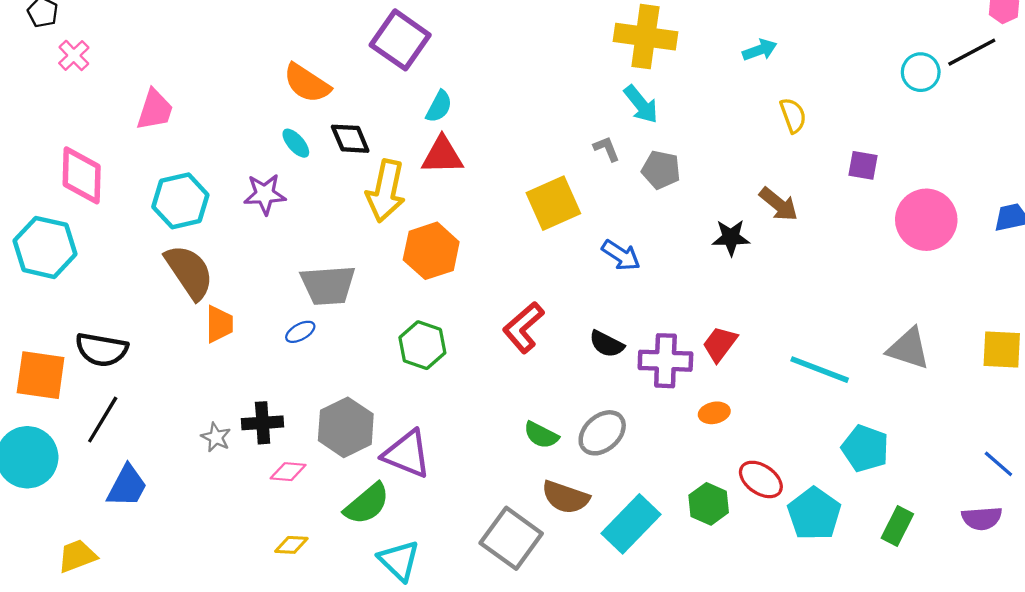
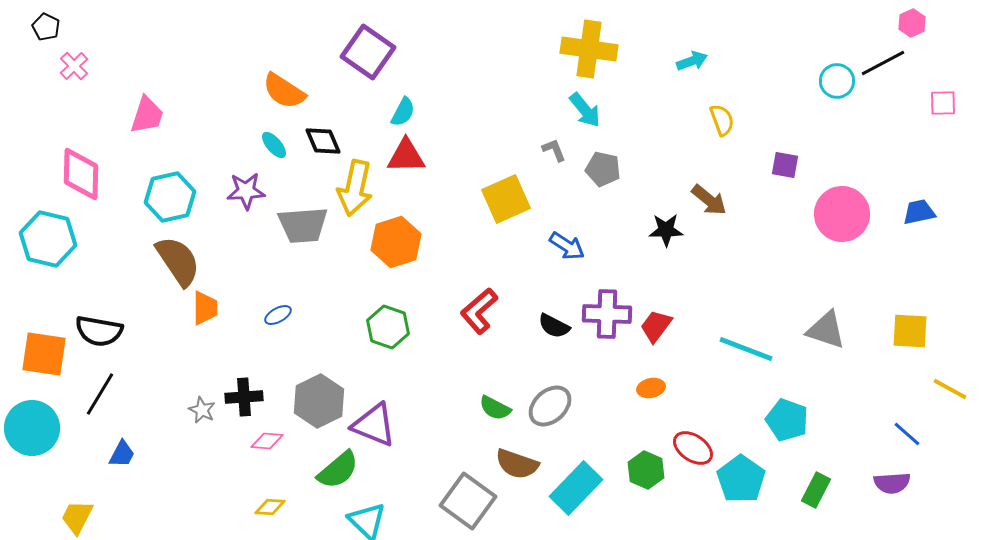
gray trapezoid: (328, 285) -> (303, 225), moved
purple cross: (665, 361) -> (607, 314), moved
blue trapezoid: (127, 486) -> (122, 454), size x0.7
yellow trapezoid: (77, 556) -> (77, 517), turned -42

